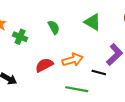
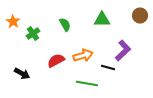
green triangle: (93, 22) -> (102, 20), turned -30
green cross: (20, 37) -> (33, 34), turned 32

